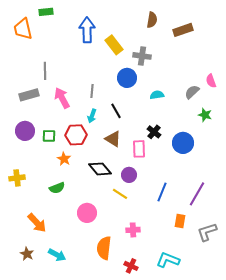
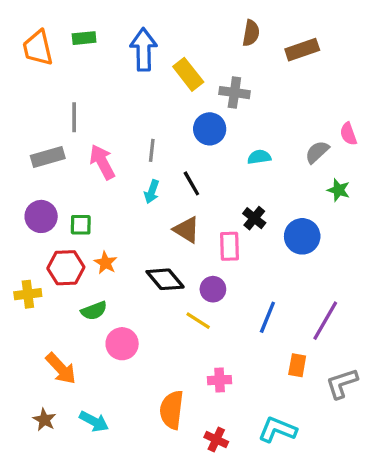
green rectangle: (46, 12) -> (84, 38), moved
red hexagon: (76, 135) -> (66, 268), moved
pink circle: (87, 213) -> (122, 344), moved

